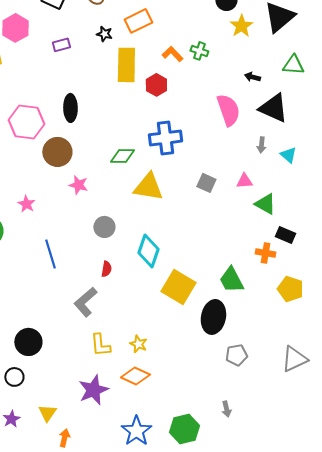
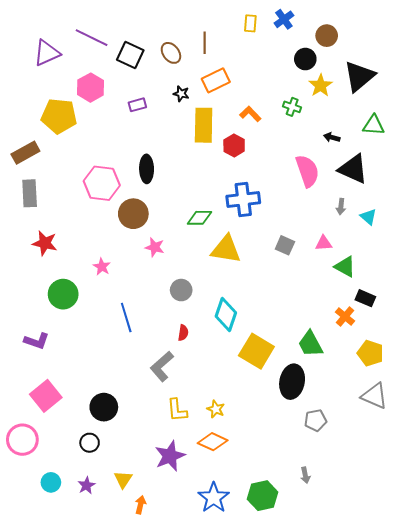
green cross: (199, 51) -> (292, 107), moved
orange cross: (265, 253) -> (345, 317), turned 30
gray triangle: (294, 359) -> (375, 396), moved, turned 48

